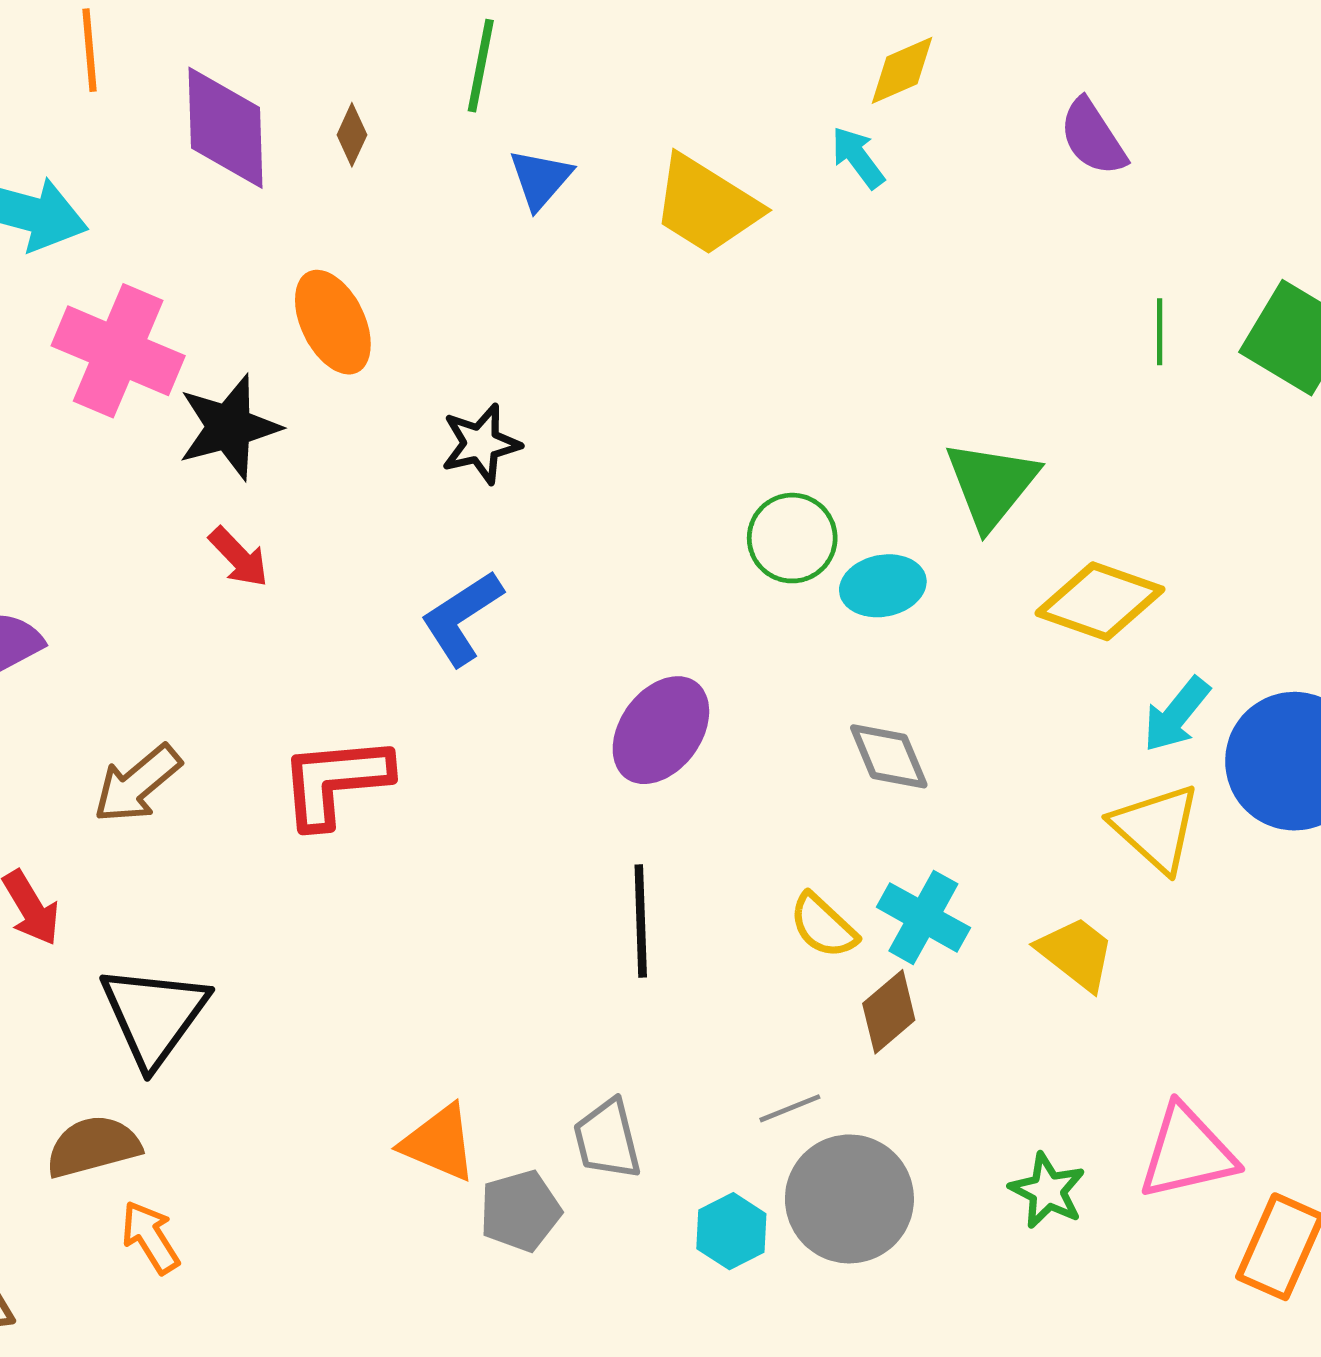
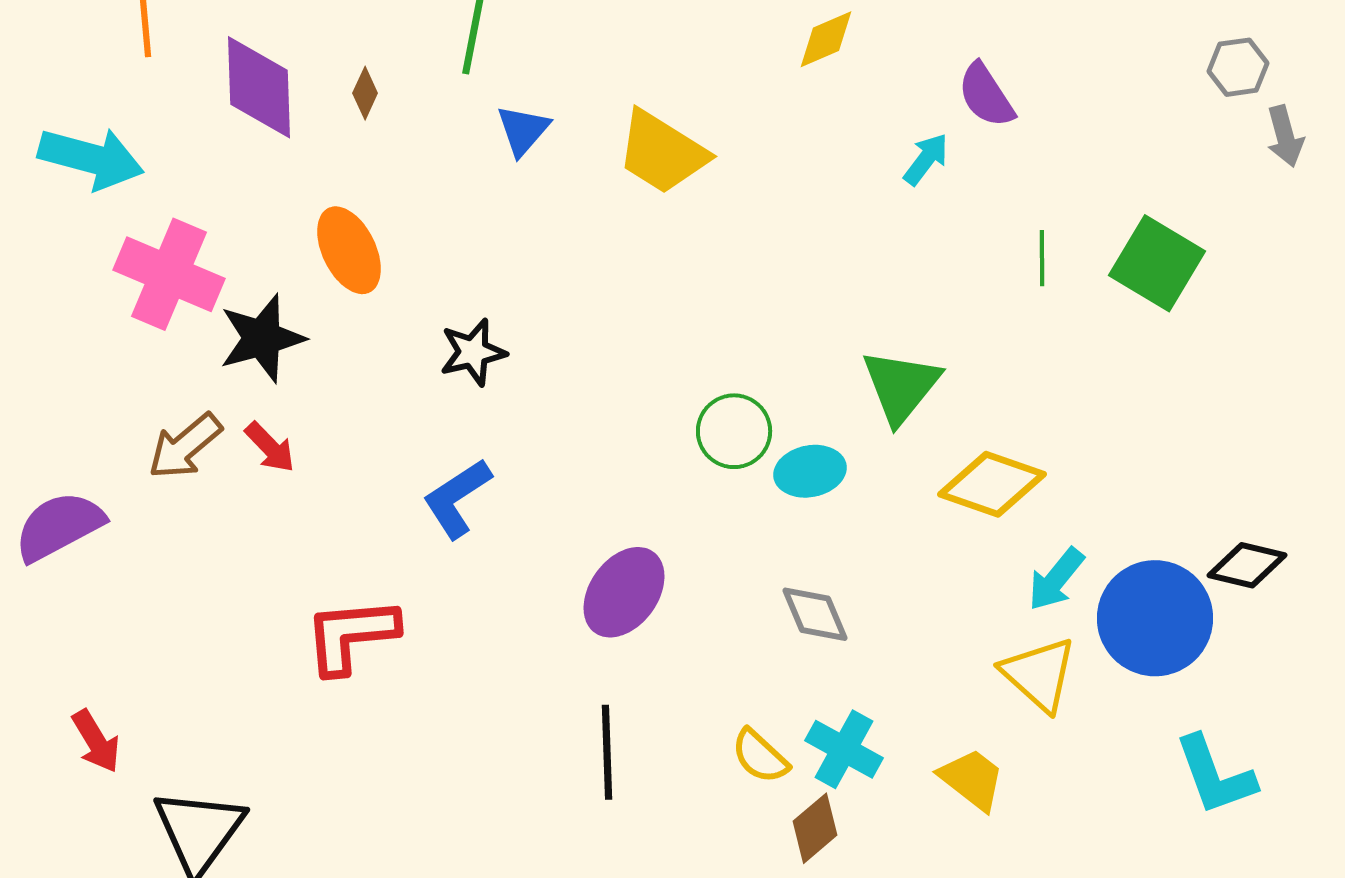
cyan arrow: (858, 157) -> (926, 159), moved, turned 74
brown arrow: (137, 784) -> (185, 446), moved

